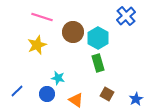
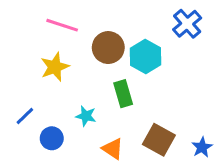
green rectangle: (98, 63) -> (123, 94), moved
blue line: (17, 91) -> (25, 116), moved
blue circle: (47, 94) -> (52, 138), moved
brown square: (107, 94) -> (159, 140), size x1.5

